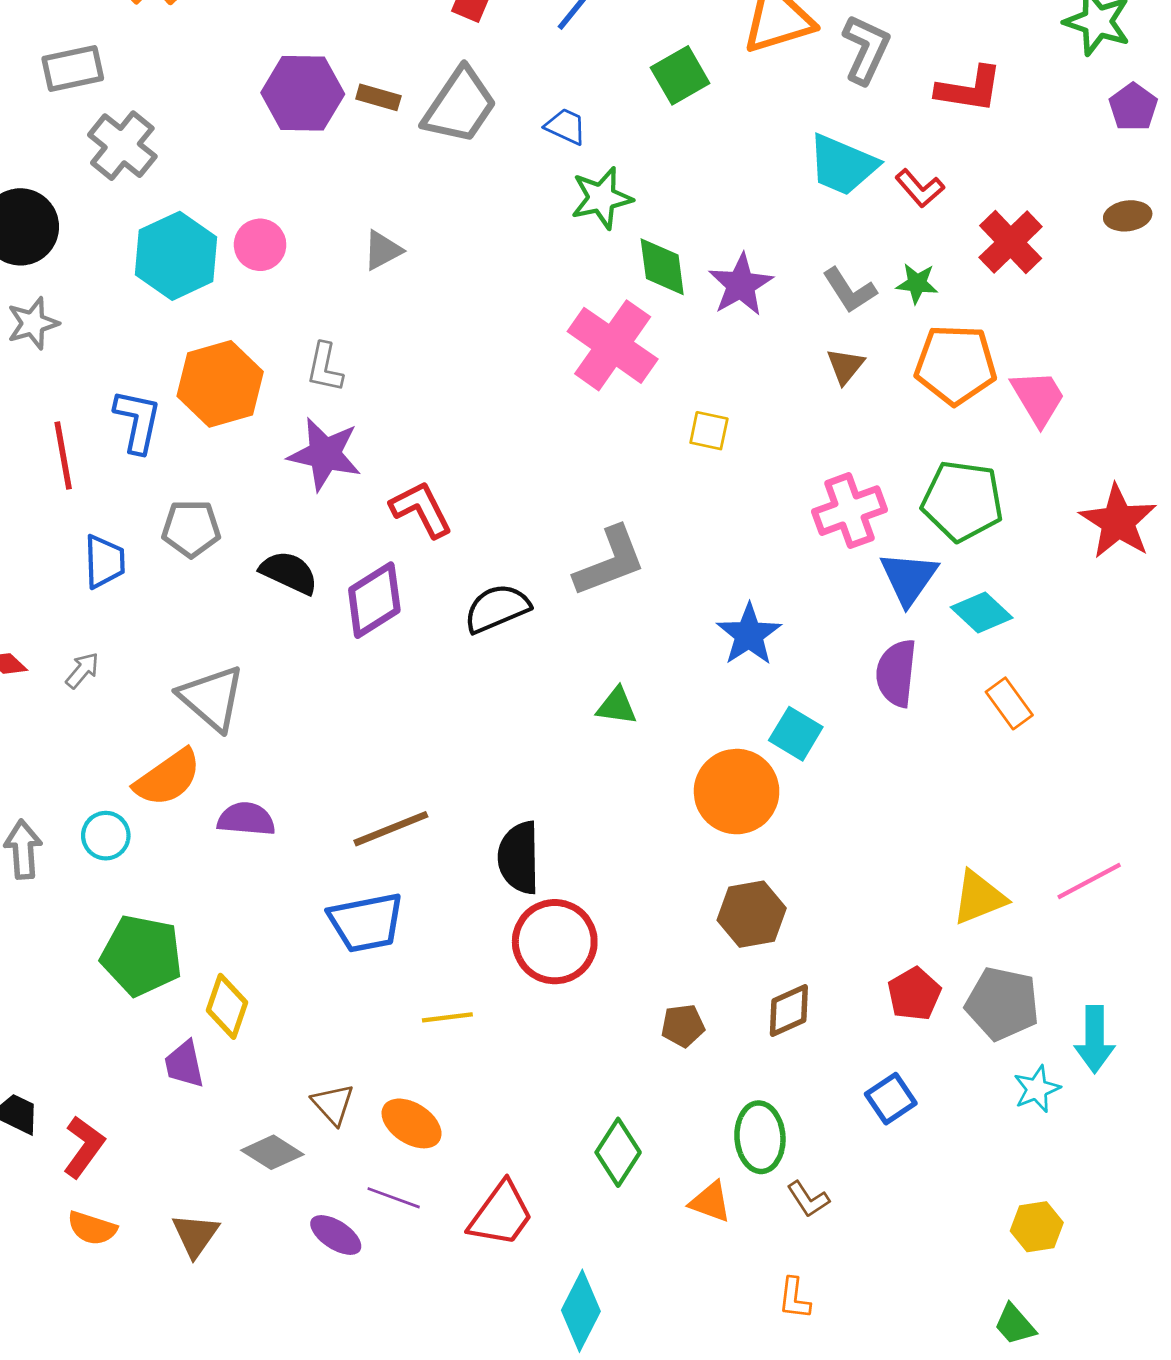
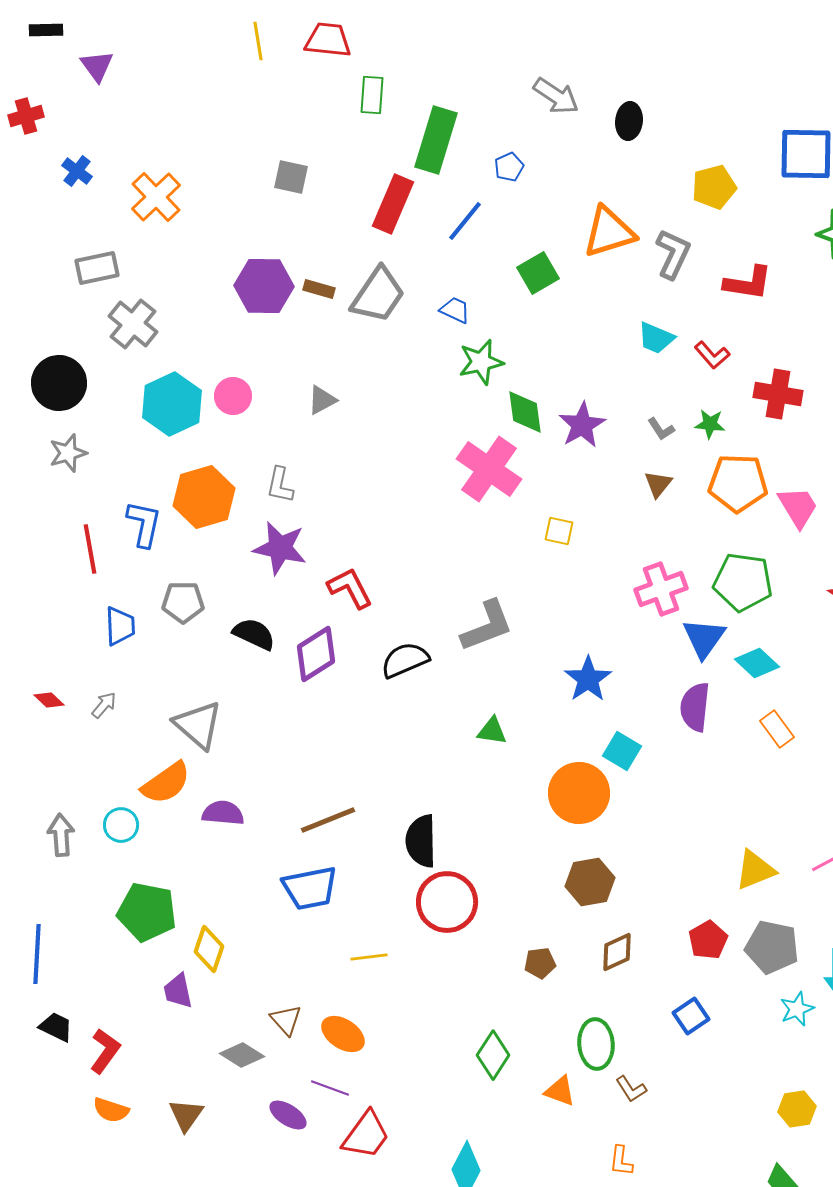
cyan trapezoid: (843, 165) -> (656, 338), size x0.7
red cross: (1011, 242) -> (778, 394), turned -36
gray L-shape: (849, 290) -> (661, 429), size x0.7
red trapezoid: (501, 1214) -> (366, 1135), moved

